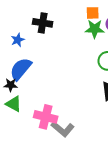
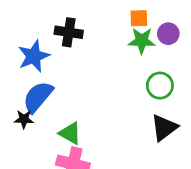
blue star: (18, 40) -> (34, 56), size x1.6
green triangle: (14, 104) -> (70, 133), moved

